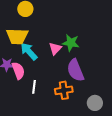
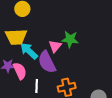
purple semicircle: (76, 70) -> (47, 62), moved

